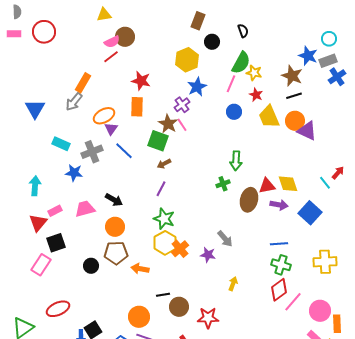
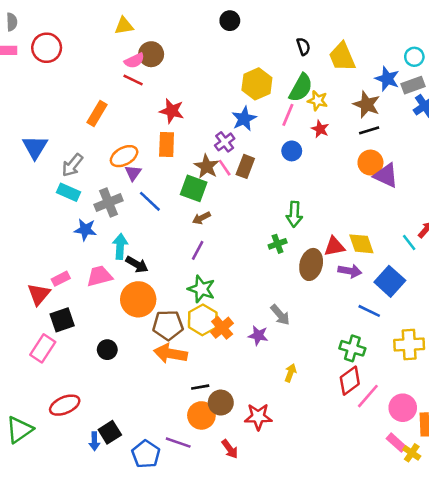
brown rectangle: (198, 21) -> (245, 166), moved
black circle: (212, 42) -> (230, 21), moved
red line: (111, 57) -> (133, 80), turned 63
yellow hexagon: (187, 60) -> (257, 84), moved
gray arrow: (74, 102) -> (72, 165), moved
yellow trapezoid: (269, 117) -> (342, 57), moved
cyan arrow: (35, 186) -> (120, 246), moved
orange circle: (115, 227) -> (138, 299), size x1.4
blue line: (279, 244) -> (369, 311), moved, turned 30
brown pentagon: (116, 253) -> (168, 325), moved
orange arrow: (140, 269) -> (170, 354), size x1.4
orange circle: (139, 317) -> (201, 415), moved

